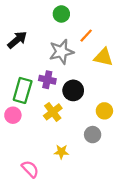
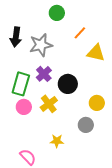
black arrow: (17, 40) -> (16, 37), turned 138
gray star: (61, 52) -> (41, 45), moved
purple cross: (47, 80) -> (44, 74), turned 35
pink circle: (13, 115) -> (24, 107), moved

